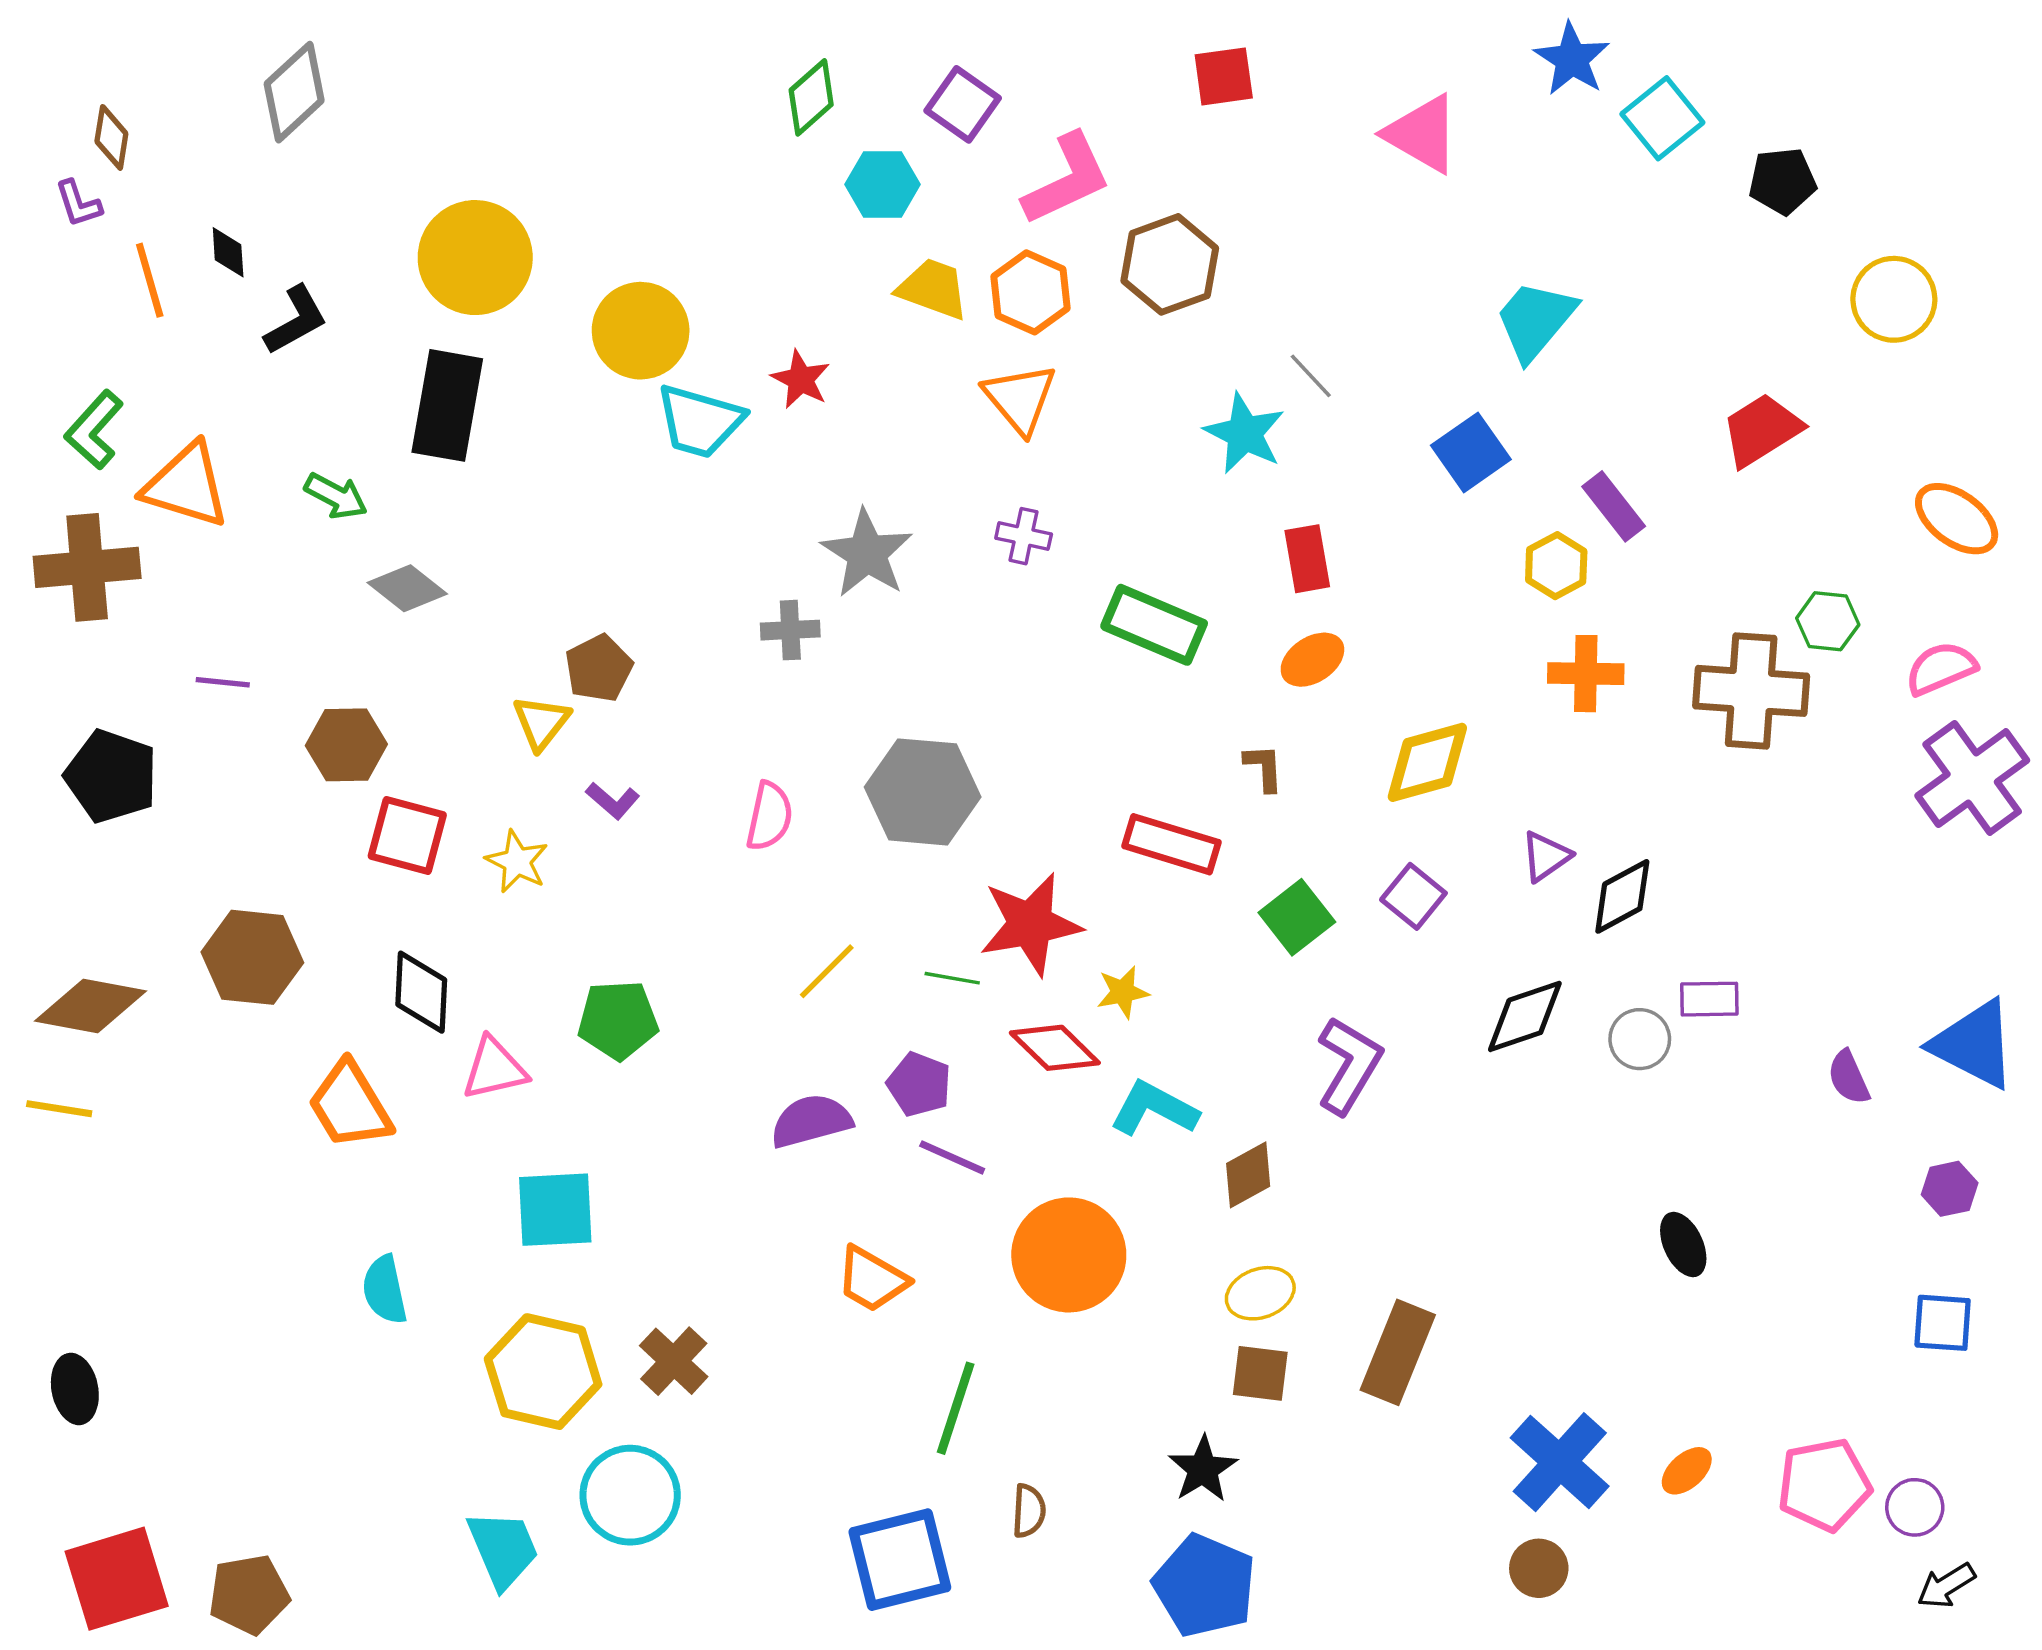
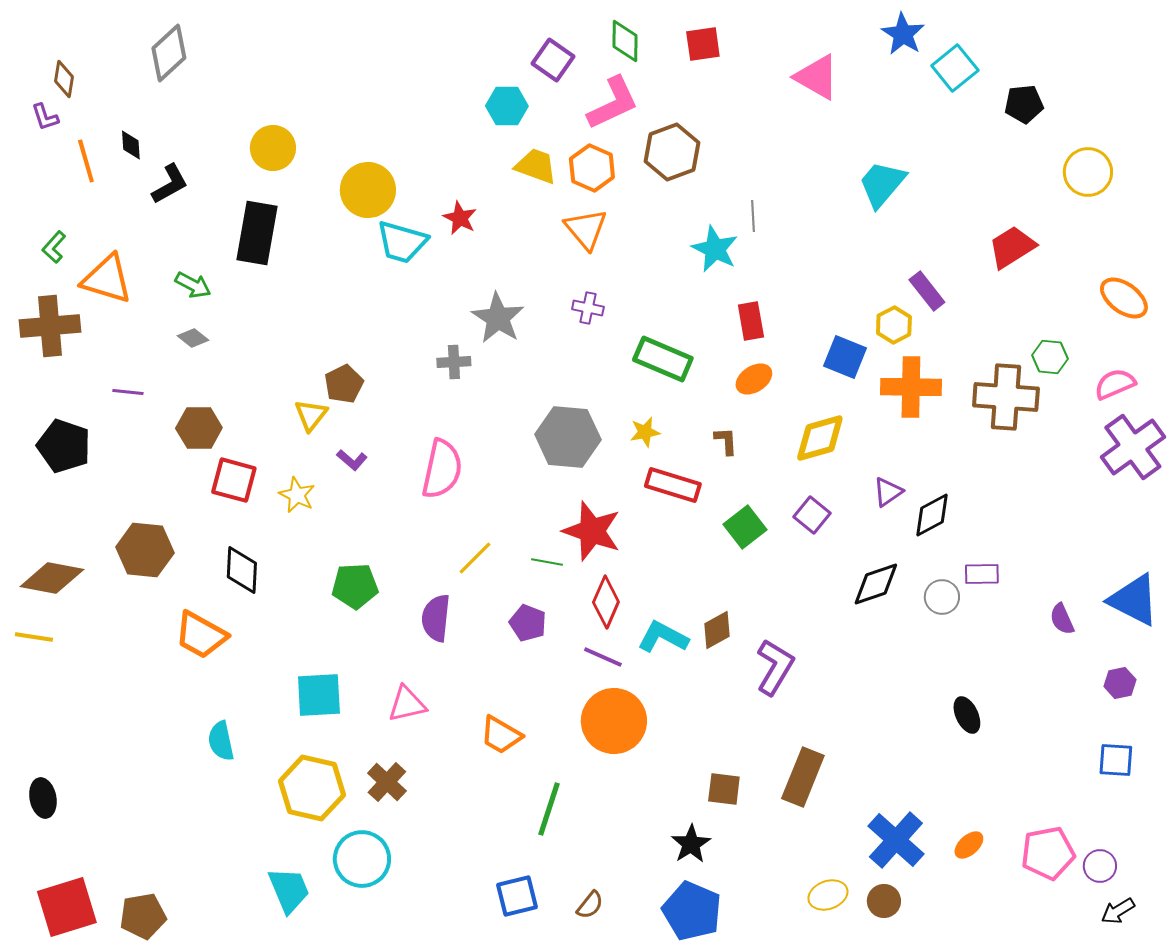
green diamond: (811, 97) -> (625, 41), moved, turned -48
yellow circle: (475, 258) -> (273, 148), size x0.7
gray line: (1311, 376) -> (753, 216), turned 40
green L-shape: (94, 430) -> (54, 247), size x0.7
blue square: (1471, 452) -> (845, 357), moved, turned -33
gray diamond: (407, 588) -> (193, 338), moved, size x0.7
orange cross: (1586, 674) -> (911, 387), size x1.4
gray hexagon: (923, 792) -> (568, 437), moved
pink semicircle: (769, 816) -> (442, 469), size x1.5
red star: (1030, 924) -> (592, 531), turned 30
yellow star: (1123, 992) -> (645, 432), moved
red diamond: (1055, 1048) -> (606, 602), turned 69
purple L-shape: (1349, 1065) -> (775, 667), moved
pink triangle: (494, 1069) -> (407, 704), moved
orange trapezoid: (350, 1105) -> (201, 635), turned -30
purple semicircle: (811, 1121) -> (436, 618), moved, turned -69
purple line: (952, 1157) -> (603, 657), moved
brown diamond: (1248, 1175) -> (717, 630), moved
yellow ellipse: (1260, 1293) -> (828, 895), moved
brown semicircle: (1029, 1511) -> (590, 905), moved, turned 36
blue square: (900, 1560) -> (517, 896), size x0.7

